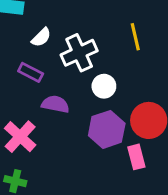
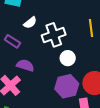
purple rectangle: (31, 72) -> (12, 41), moved
purple semicircle: (55, 104) -> (25, 65), moved

